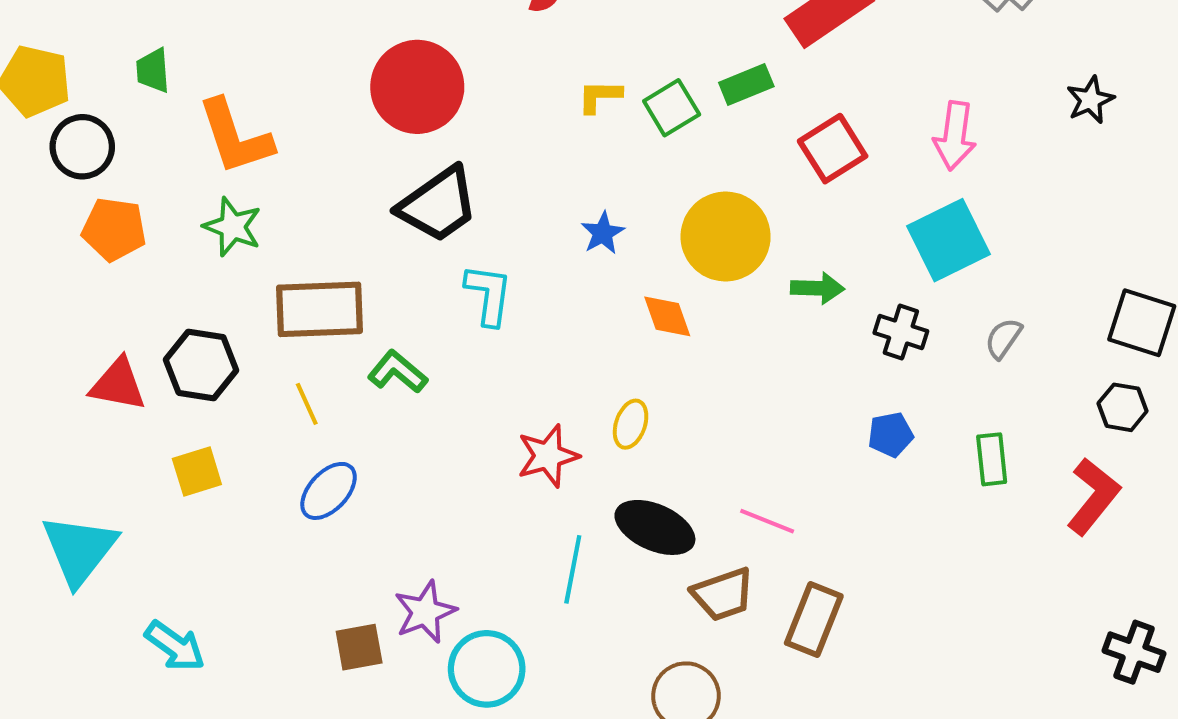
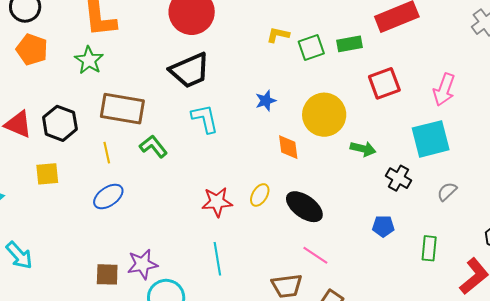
cyan L-shape: (489, 295) -> (205, 119), turned -32
black ellipse: (655, 527) -> (304, 207), moved
cyan line: (573, 569) -> (217, 259), turned -32

